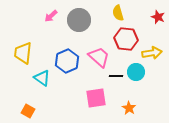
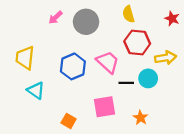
cyan triangle: (42, 78) -> (36, 90), moved
orange square: (28, 111) -> (69, 121), moved

